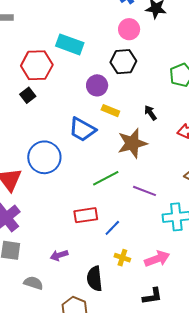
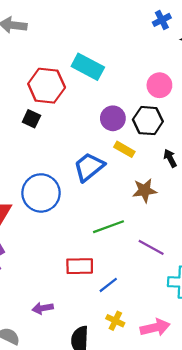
pink circle: (129, 29) -> (159, 85), moved
black hexagon: (123, 62) -> (148, 121), moved
black square: (28, 95) -> (31, 119), turned -35
blue trapezoid: (82, 130) -> (89, 167), turned 104
brown star: (132, 143) -> (145, 191), size x0.7

